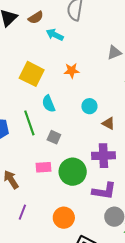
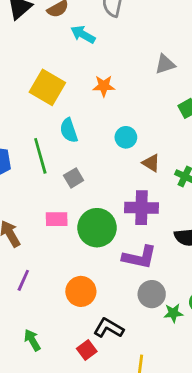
gray square: (54, 137) -> (74, 178), turned 32

